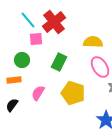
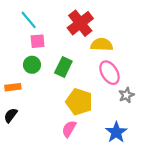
red cross: (54, 22) -> (80, 23), moved
green circle: (22, 60) -> (32, 65), moved
pink semicircle: (38, 93) -> (69, 129), moved

